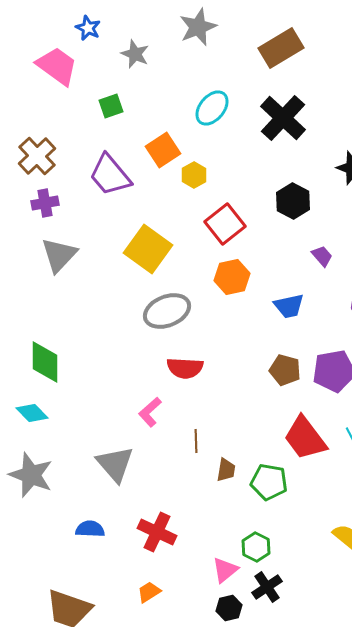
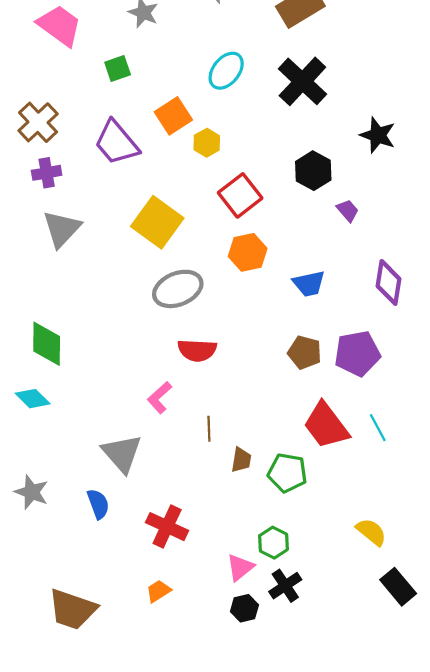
purple trapezoid: (322, 256) -> (348, 210), moved
gray star: (31, 475) -> (32, 492), moved, size x0.7
blue semicircle: (90, 529) -> (98, 504), moved, turned 68

